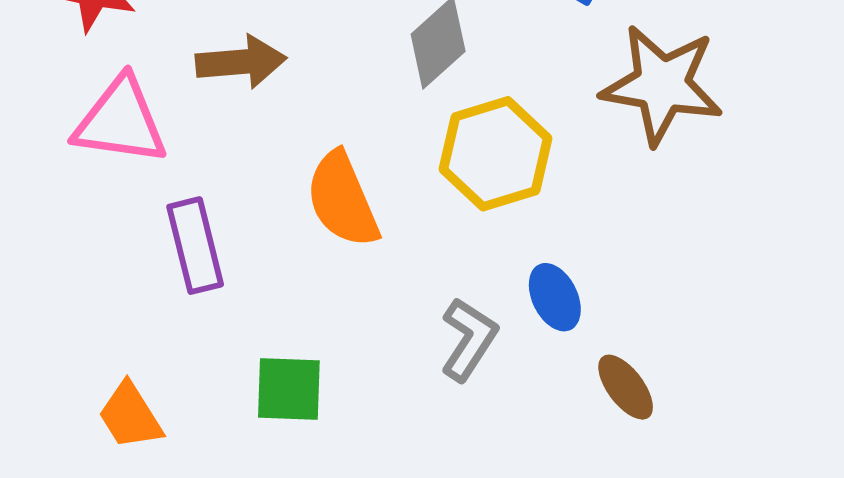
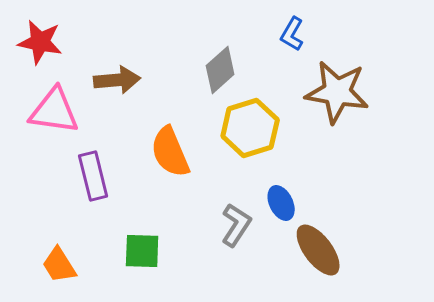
brown ellipse: (626, 387) -> (318, 250), size x1.5

